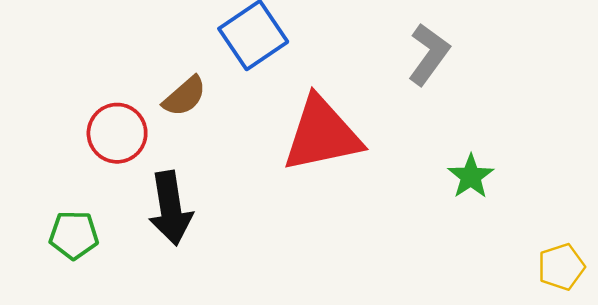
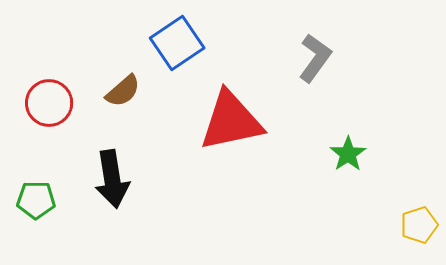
red circle: (117, 133) -> (49, 103), moved

